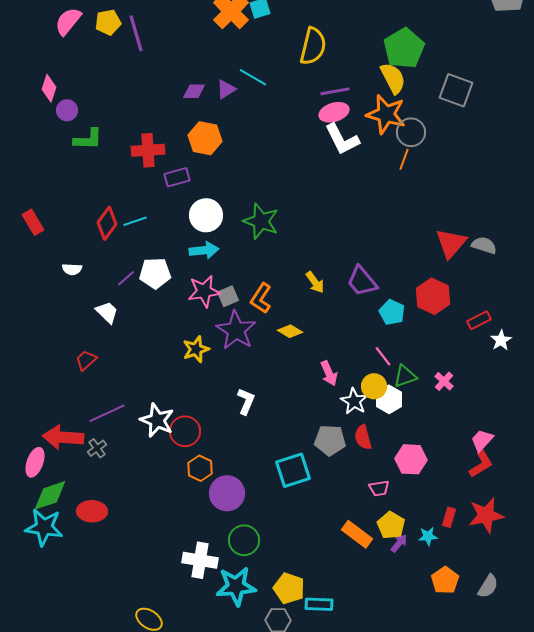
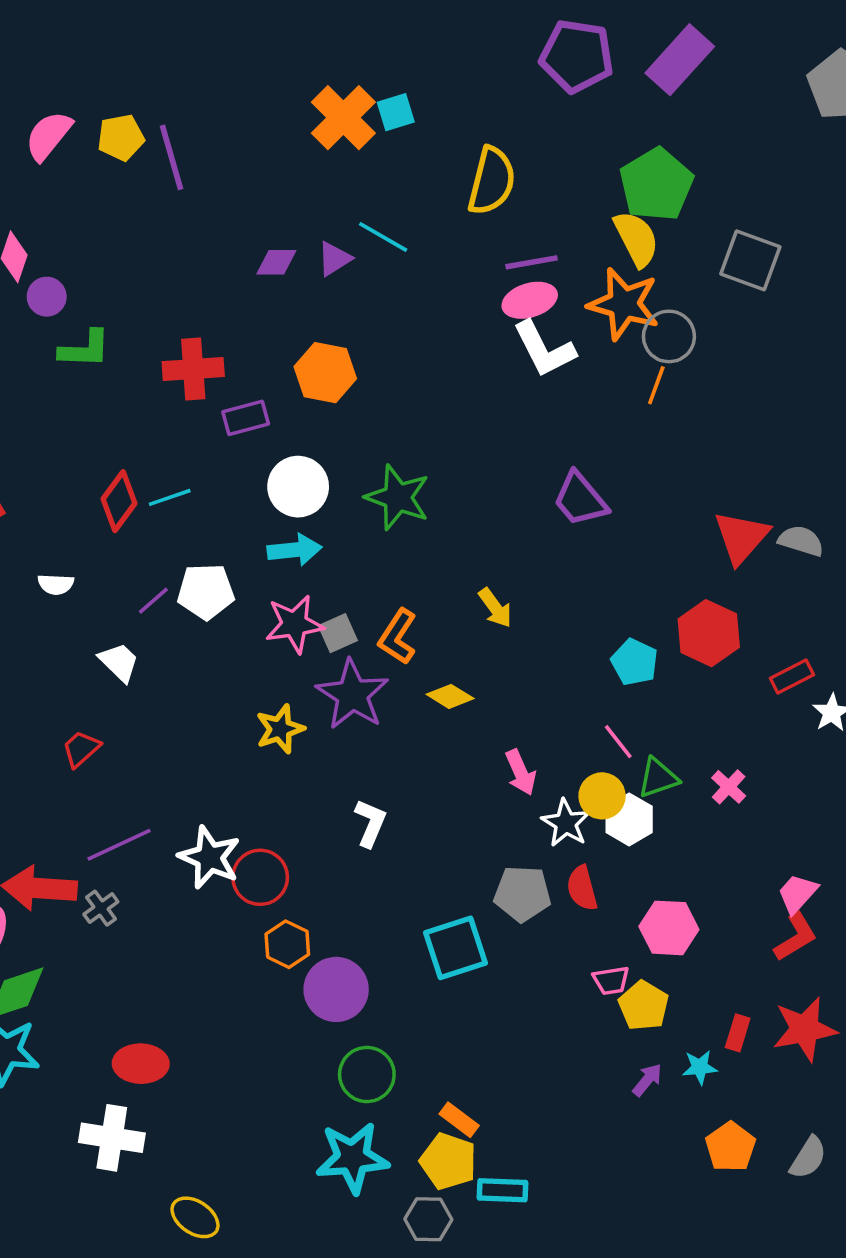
orange hexagon: (205, 138) -> (325, 373), moved
purple trapezoid: (362, 281) -> (580, 499), moved
red ellipse: (92, 511) -> (141, 1064), moved
yellow pentagon: (391, 525) -> (644, 1006), moved
orange rectangle: (357, 534) -> (459, 1120), moved, size x0.7
white cross: (200, 560) -> (112, 1138), moved

